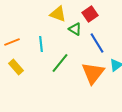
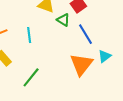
green line: (60, 63) -> (31, 77), moved

